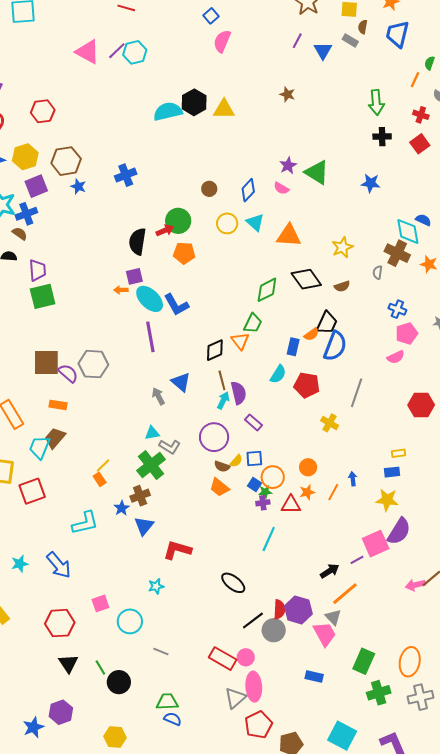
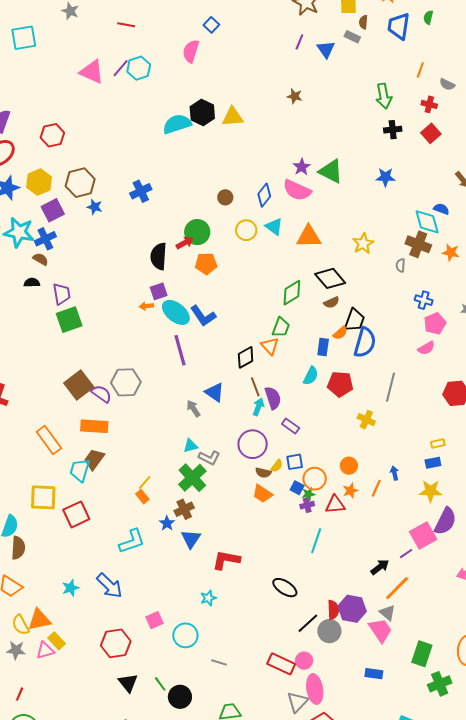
pink semicircle: (222, 41) -> (191, 51), moved
green semicircle: (430, 63) -> (428, 17), moved
pink semicircle: (281, 188) -> (297, 190), size x1.8
brown semicircle: (342, 286) -> (332, 302), moved
brown square: (46, 363) -> (79, 385), turned -32
orange rectangle: (58, 405) -> (94, 426), size x1.5

